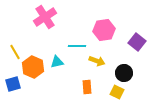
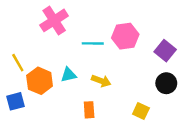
cyan line: (77, 46) -> (93, 43), moved
yellow arrow: (97, 61) -> (101, 81), moved
black circle: (124, 73) -> (166, 83), moved
orange rectangle: (87, 87) -> (89, 110), moved

